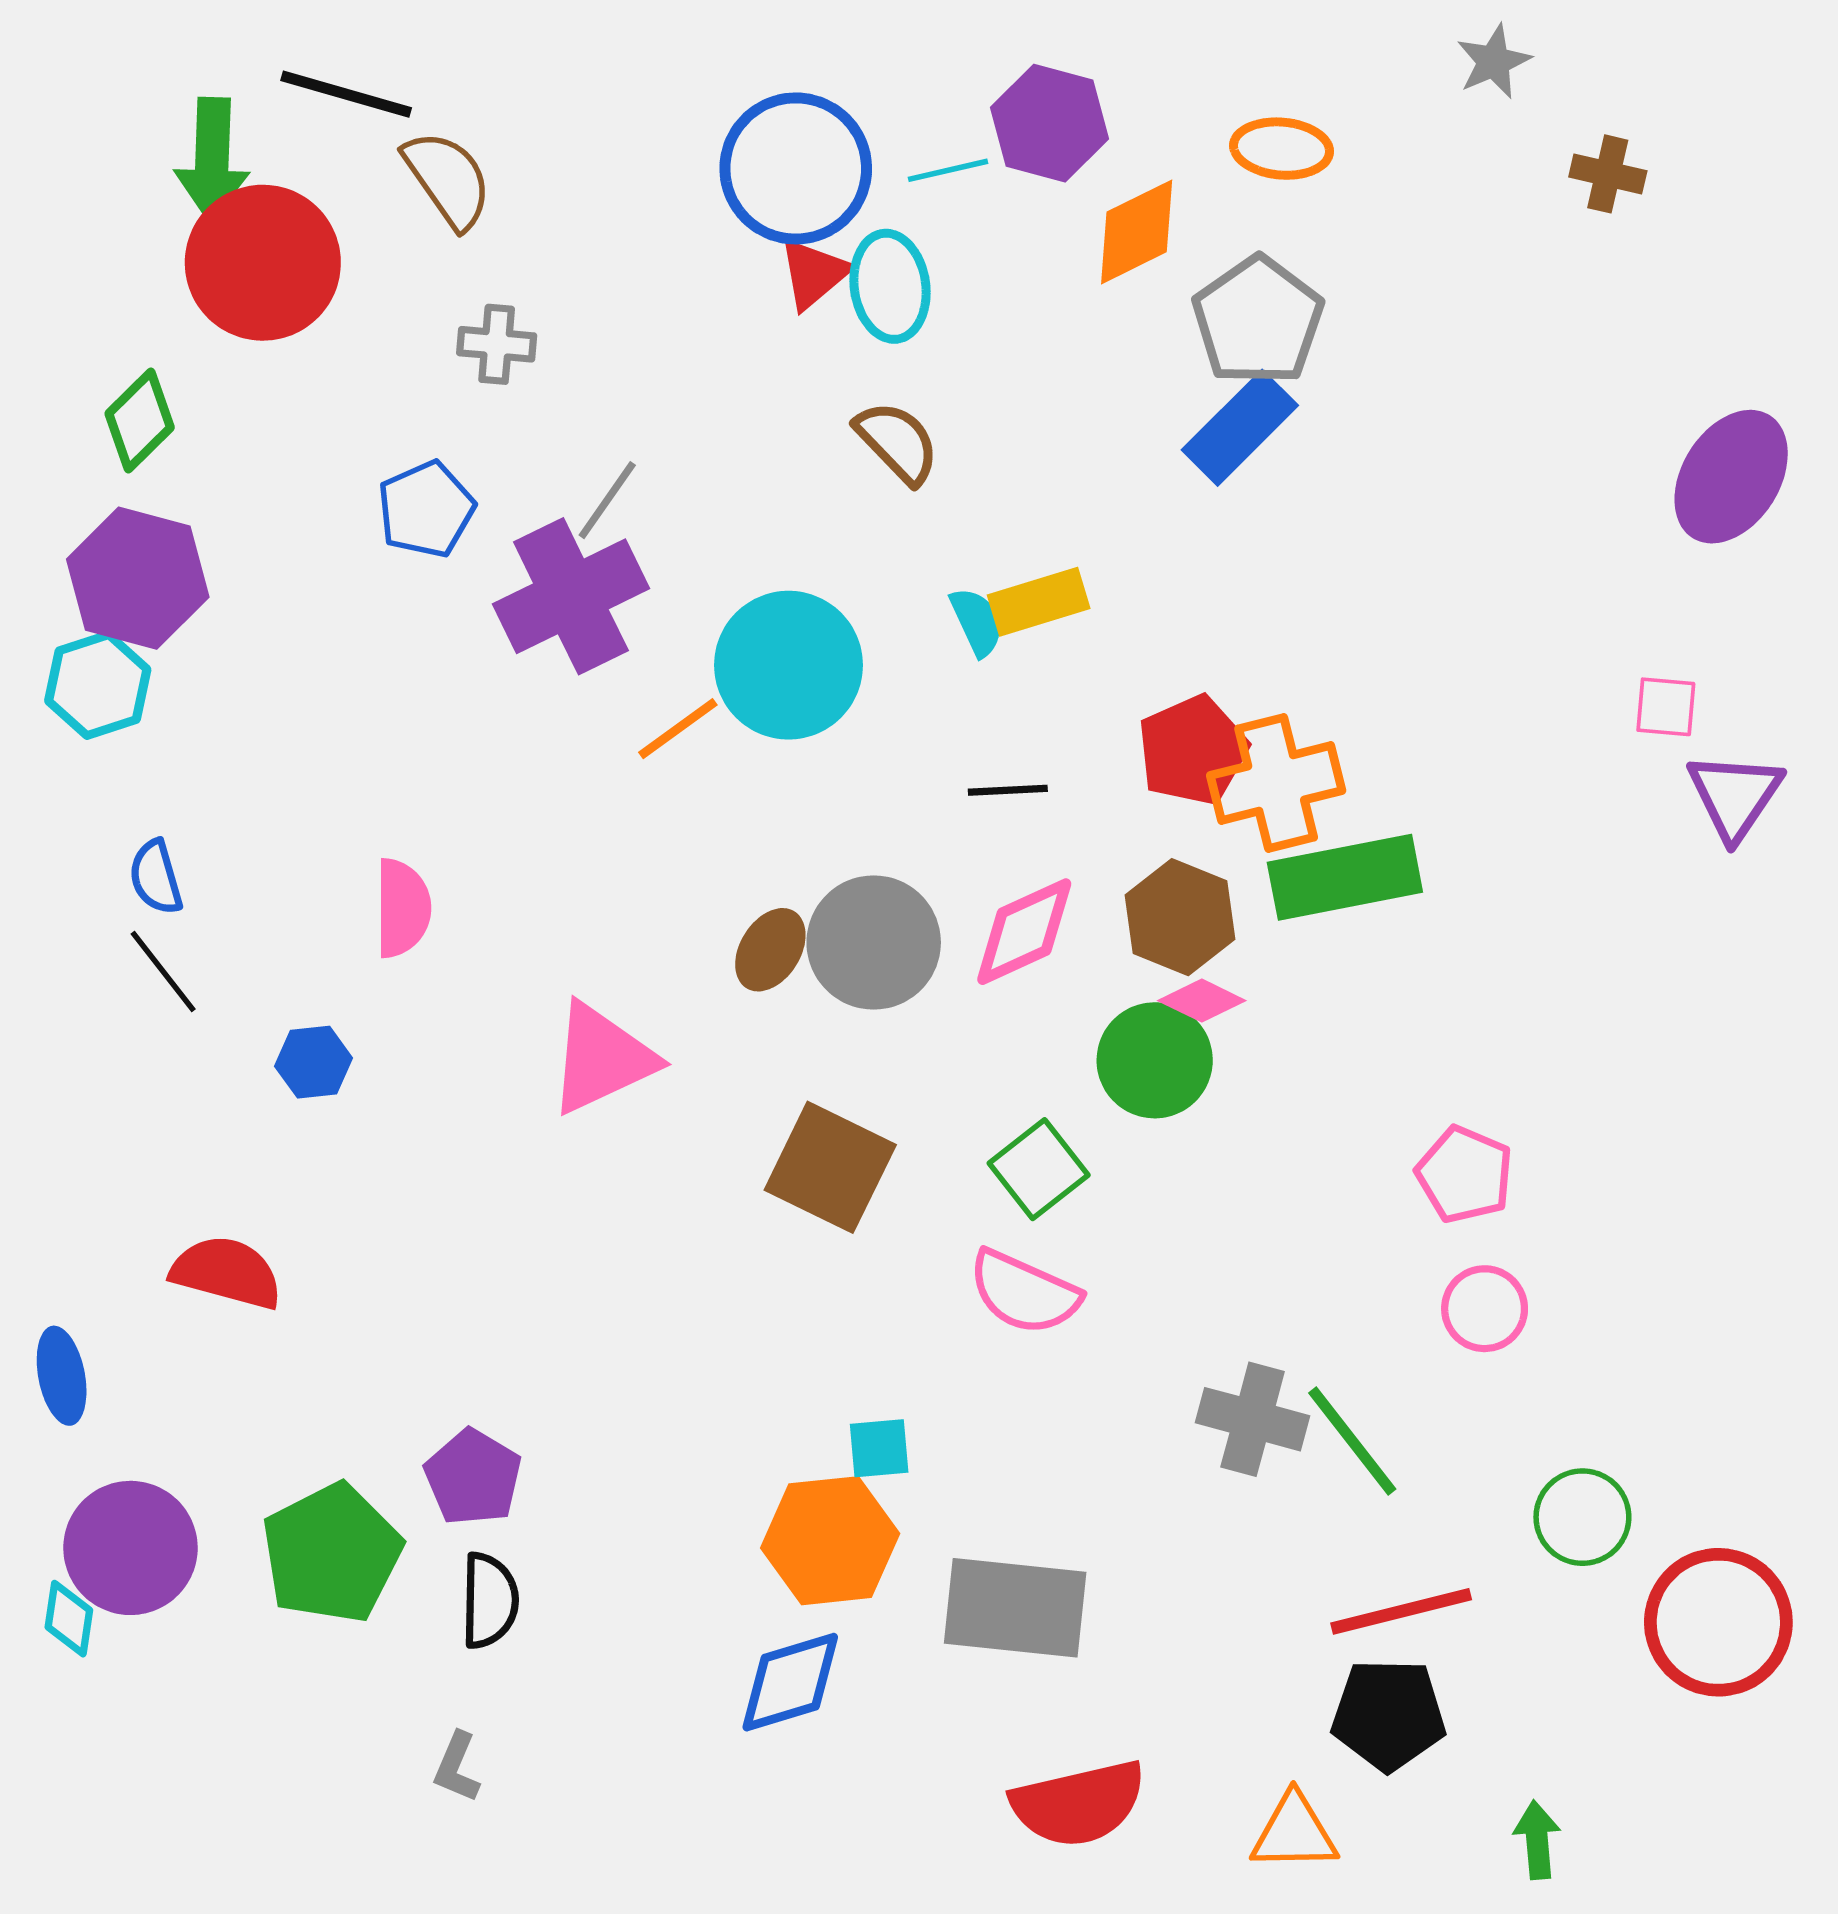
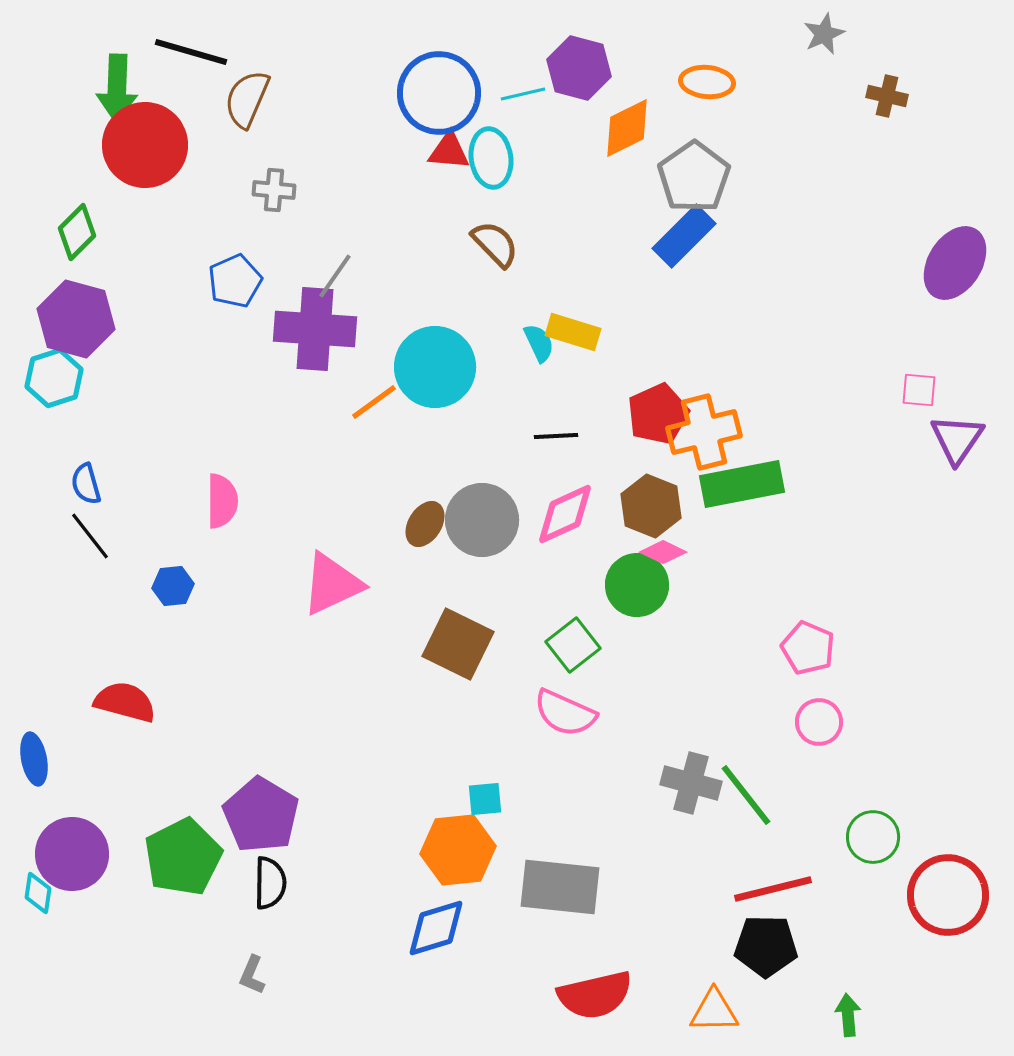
brown semicircle: (448, 179) -> (247, 99), turned -122
red triangle: (814, 274) -> (449, 151), turned 45
purple cross: (571, 596) -> (315, 329), turned 30
yellow rectangle: (1039, 602) -> (573, 332), turned 34
purple pentagon: (473, 1477) -> (261, 815), size x1.4

